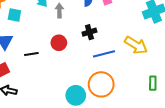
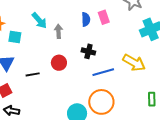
black cross: (89, 32) -> (88, 51), turned 32

